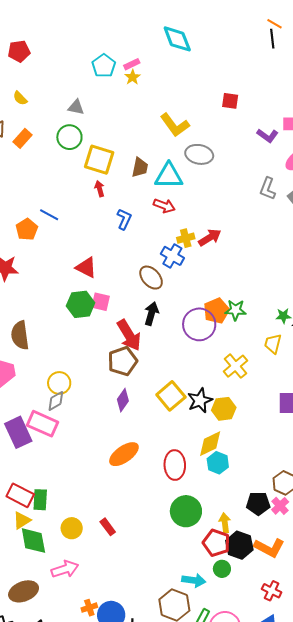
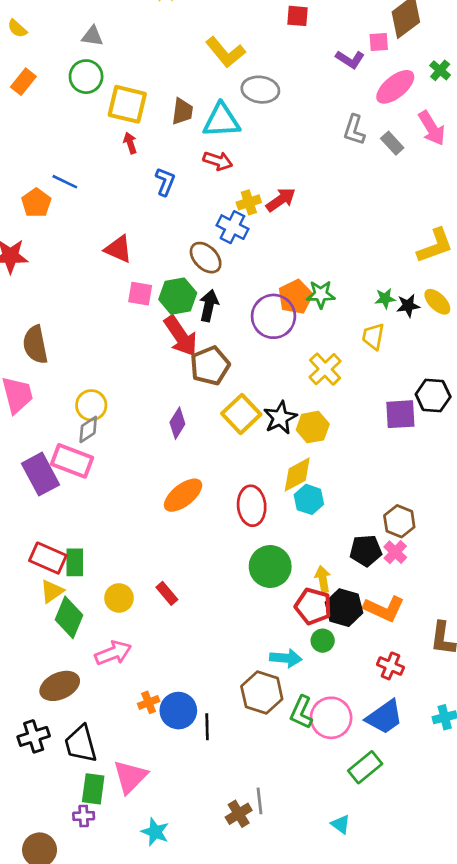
green hexagon: (81, 304) -> (178, 296), moved
brown pentagon: (123, 361) -> (210, 366), moved
green diamond: (33, 541) -> (69, 617), turned 36

